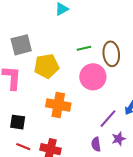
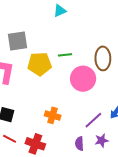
green line: (84, 48) -> (65, 55), moved
orange cross: (58, 105) -> (53, 115), moved, size x0.7

